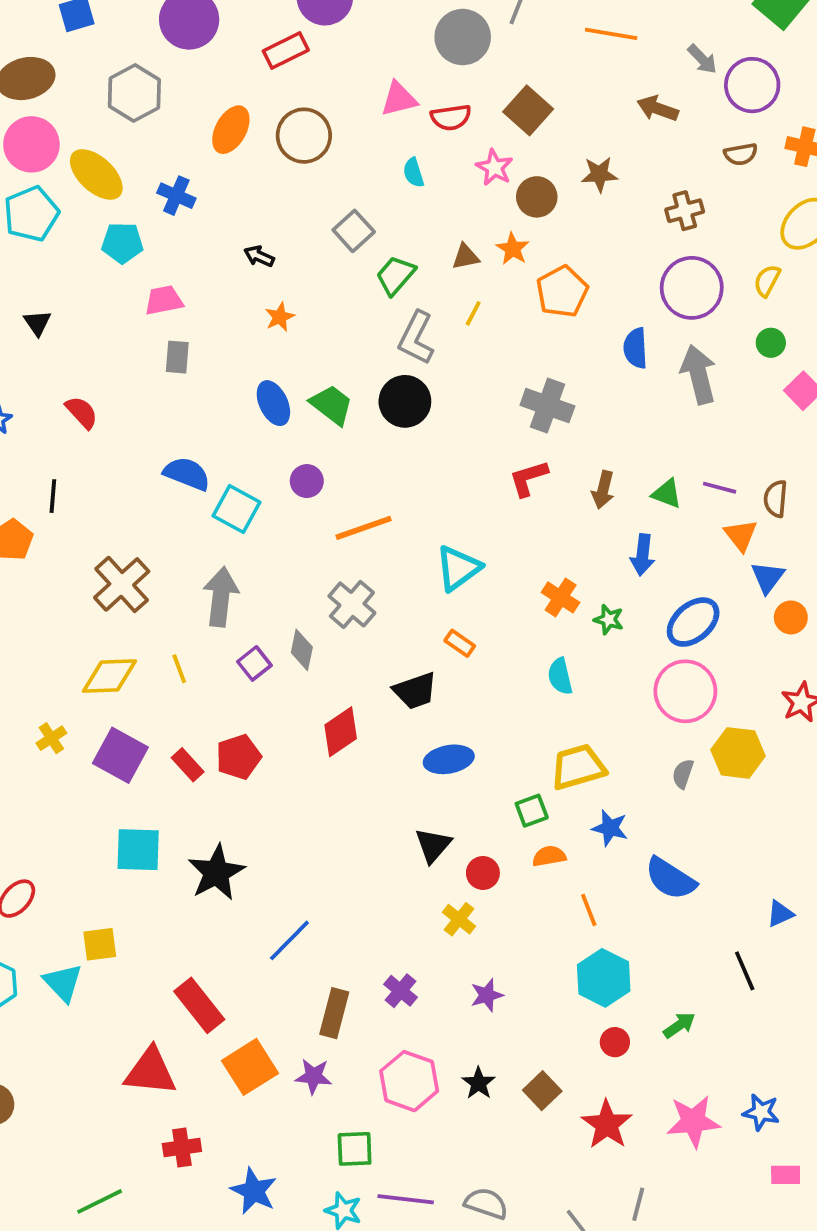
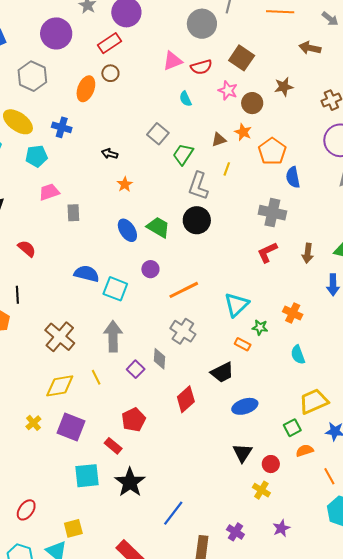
brown circle: (304, 136) -> (110, 73), moved, size x0.6
pink trapezoid: (164, 300) -> (49, 192), moved
blue semicircle: (636, 348) -> (293, 177), moved
green star: (609, 620) -> (260, 327), moved
red rectangle: (188, 765) -> (113, 446), moved

